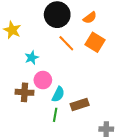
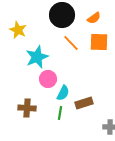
orange square: (95, 42) -> (99, 42), turned -30
cyan star: (32, 58) -> (37, 57), size x1.6
brown cross: (24, 92) -> (27, 108), moved

